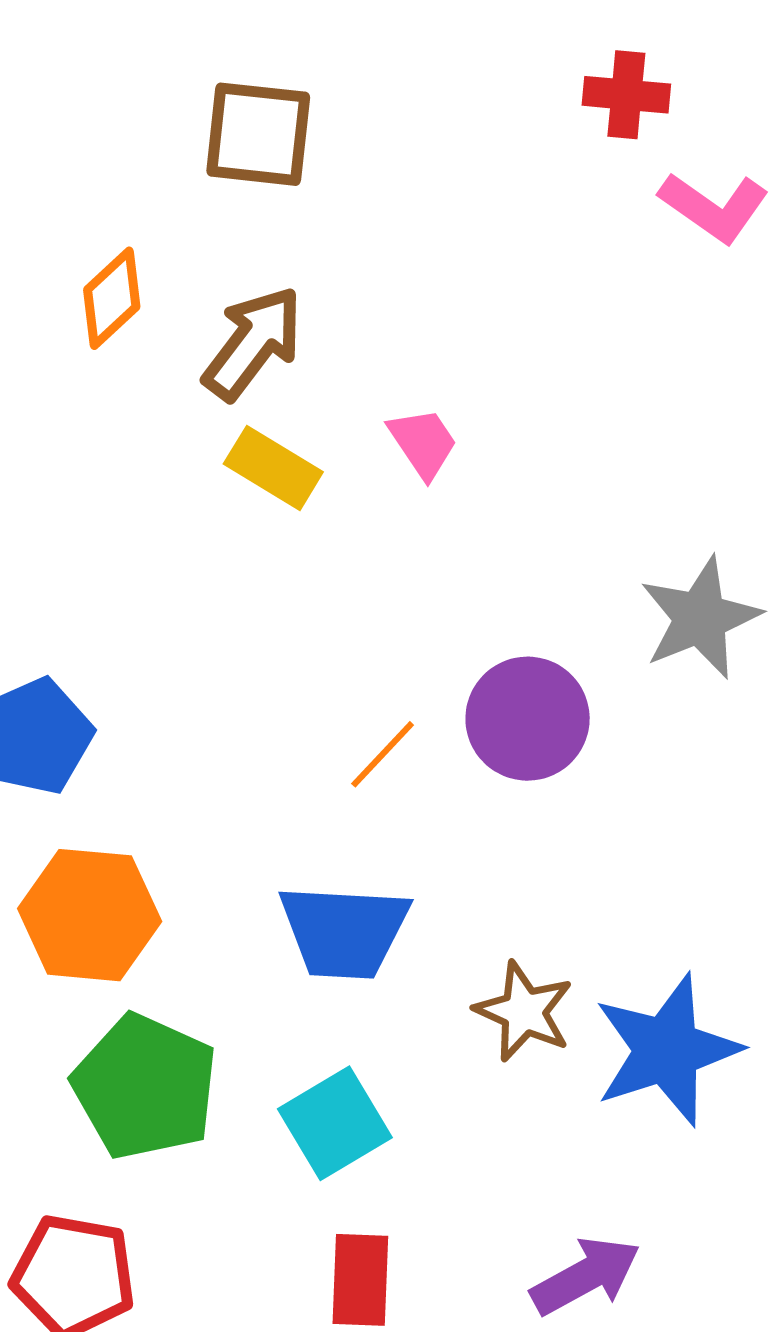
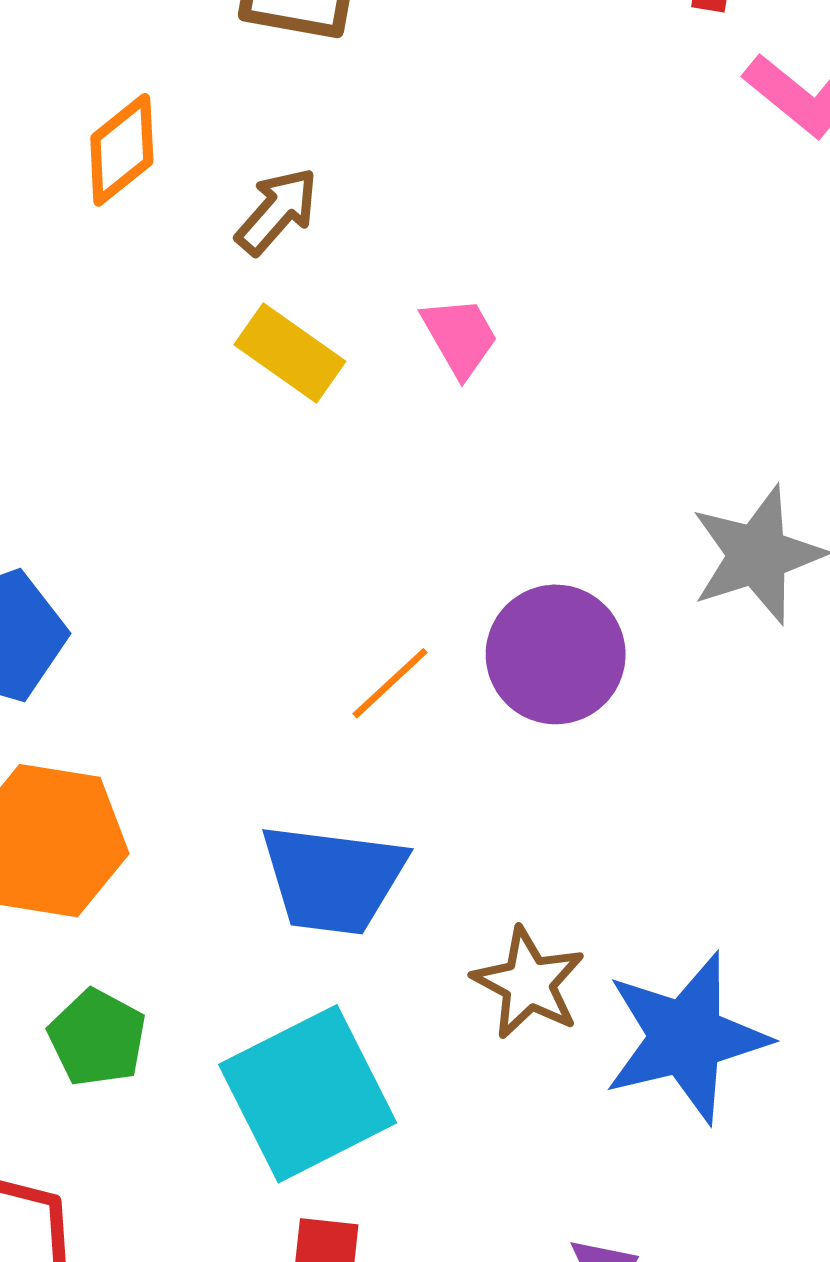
brown arrow: (253, 343) -> (277, 211), size x0.7
green pentagon: (145, 1087) -> (97, 1038), size x0.6
cyan square: (335, 1123) -> (308, 1094), size x1.4

